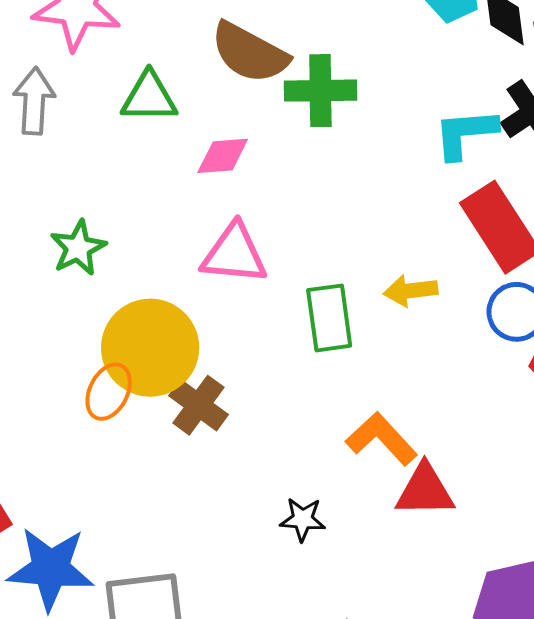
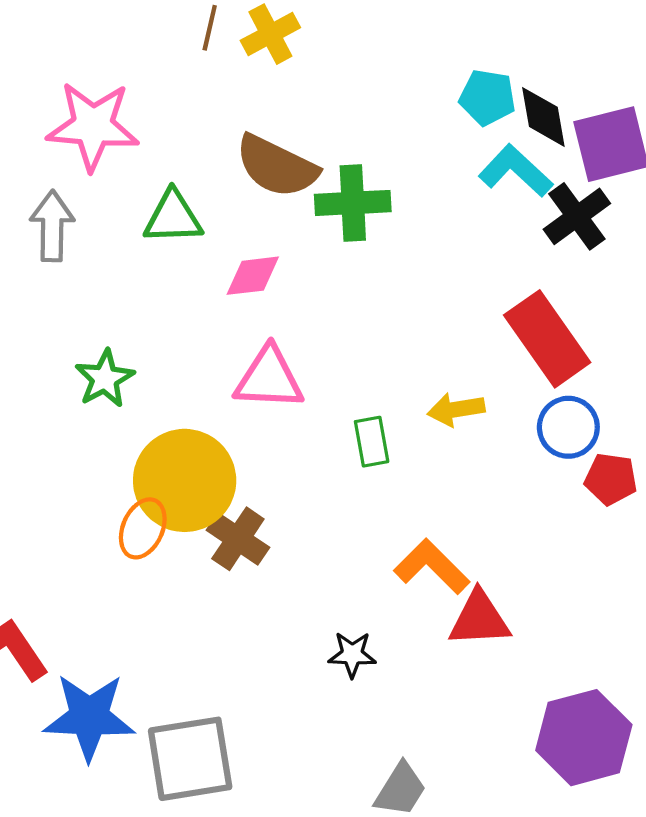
cyan L-shape: (465, 133) -> (516, 171), moved, turned 50
green rectangle: (329, 318) -> (372, 442), size x0.7

